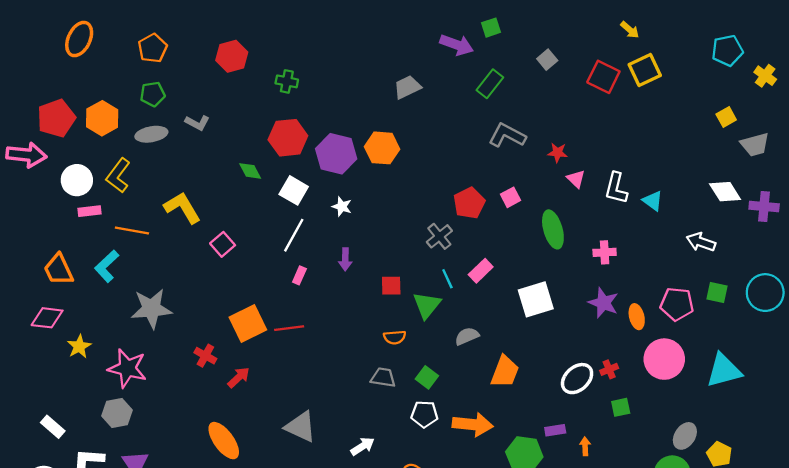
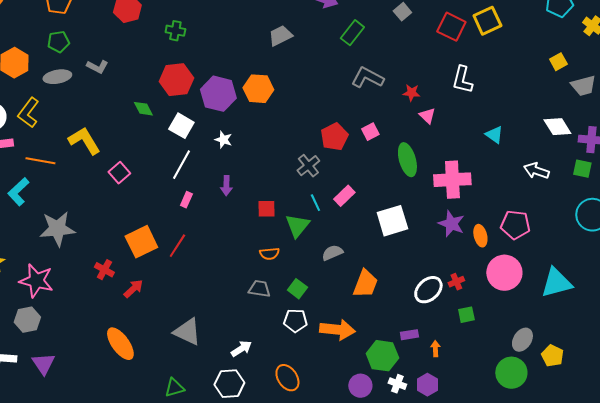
white L-shape: (616, 188) -> (462, 80), moved
pink cross: (605, 252) -> (452, 180), size x1.8
green square: (717, 293) -> (582, 169), moved
red line: (289, 328) -> (177, 246), turned -50

